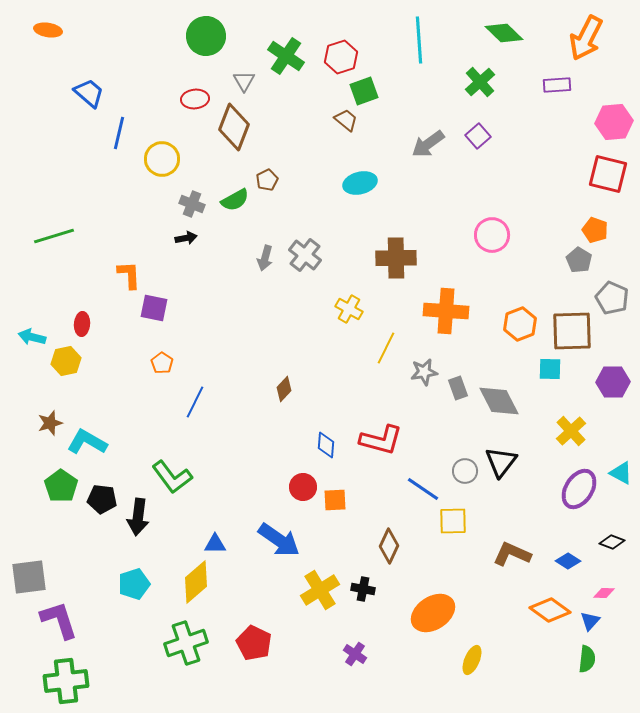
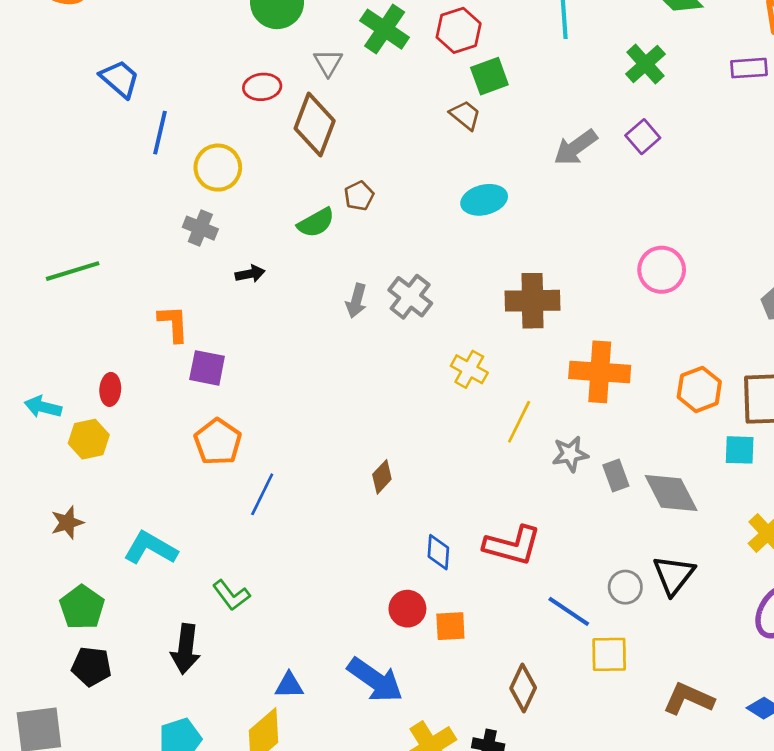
gray cross: (192, 204) -> (200, 228), moved
orange pentagon: (162, 363) -> (218, 442), size x1.6
cyan L-shape: (87, 442) -> (151, 548), moved
green L-shape: (172, 477) -> (231, 595), size x0.7
black pentagon: (102, 499) -> (91, 666), moved

